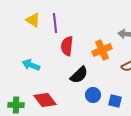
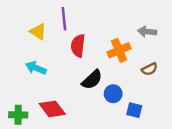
yellow triangle: (33, 20) -> (38, 32), moved
blue circle: (93, 95) -> (113, 94), moved

